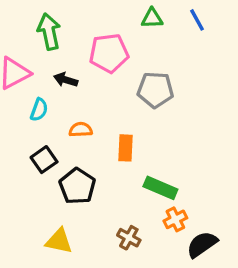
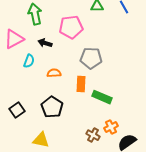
gray pentagon: (155, 90) -> (91, 58), moved
black square: (44, 160) -> (17, 110), moved
green rectangle: (160, 188) -> (102, 97), moved
brown cross: (129, 238) -> (93, 135), moved

